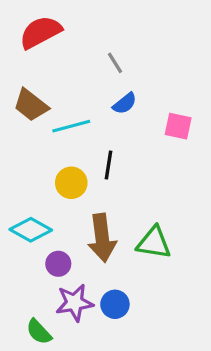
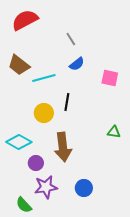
green triangle: (154, 243) -> (114, 132), moved, size x0.6
blue circle: (115, 304) -> (84, 188), moved

